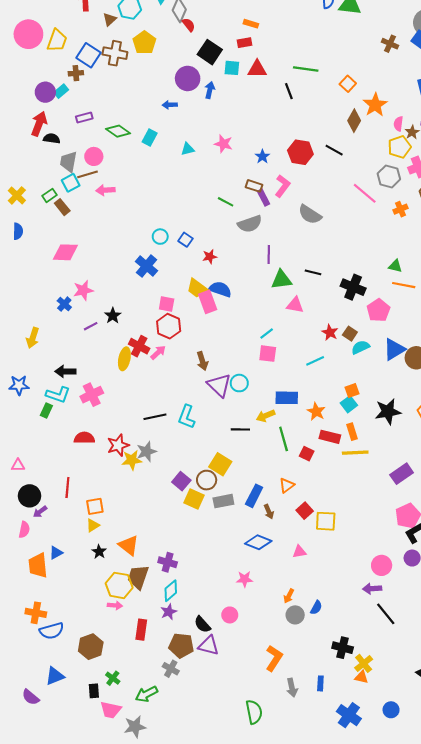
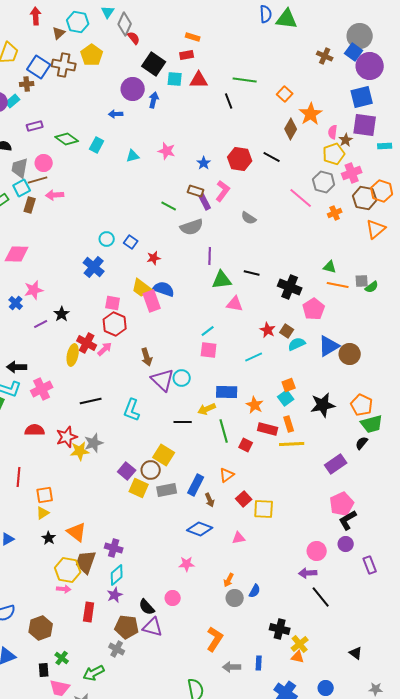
brown rectangle: (62, 207) -> (30, 205), moved, turned 56
gray semicircle: (310, 214) -> (249, 218), size x0.7
black line: (155, 417) -> (91, 401), moved
gray arrow: (292, 688) -> (232, 667), turned 102

